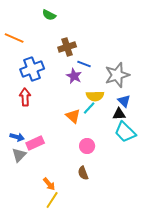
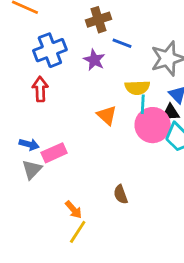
purple star: (74, 76) -> (94, 60), moved
cyan line: (89, 108) -> (143, 104), moved, turned -40
pink circle: (87, 146) -> (153, 125), moved, size x1.6

